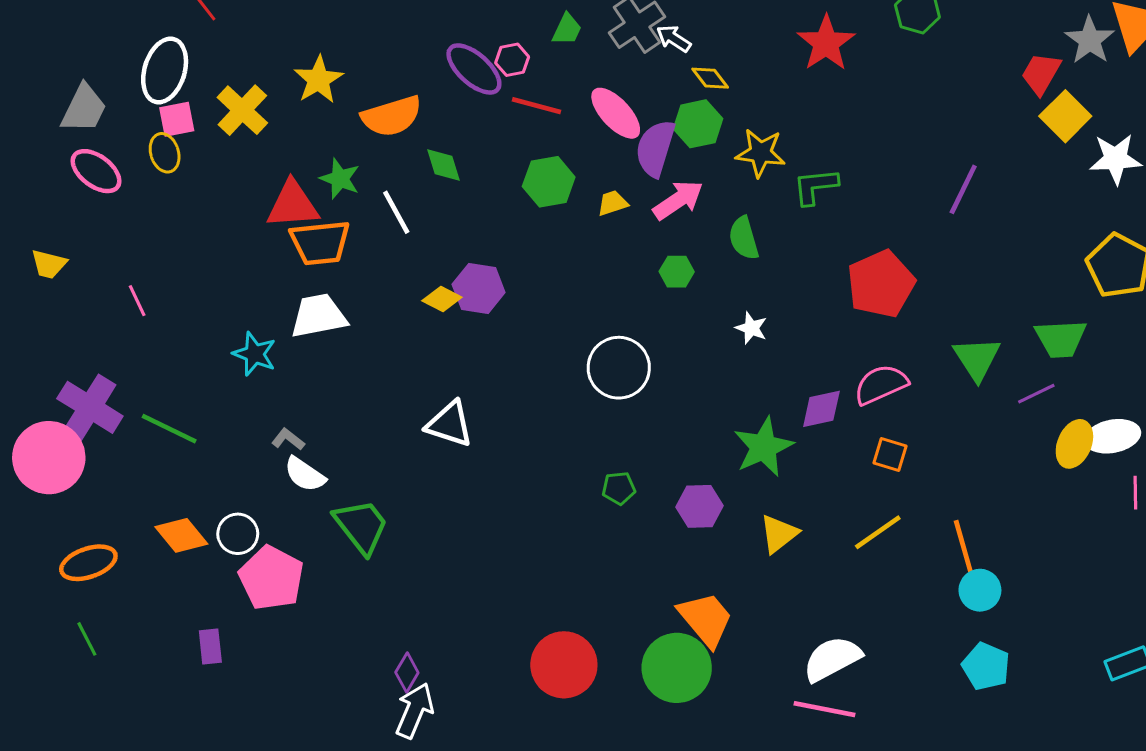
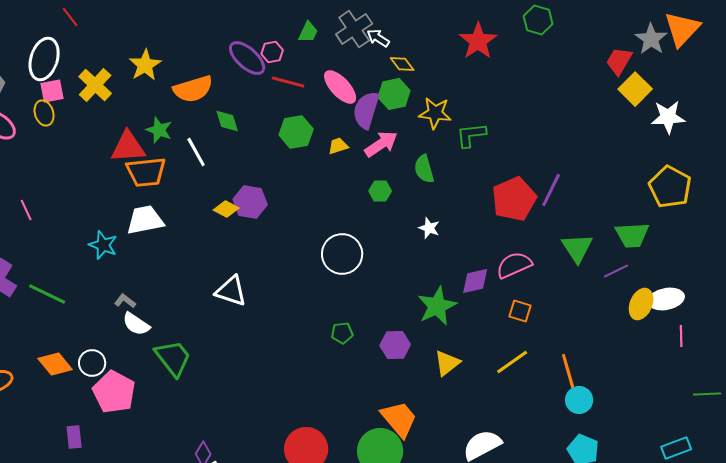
purple line: (963, 189) -> (551, 190), moved

